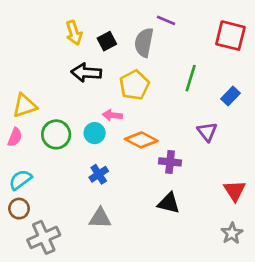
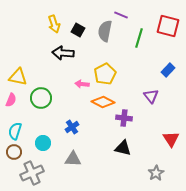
black square: (107, 41) -> (78, 30), turned -32
green line: (191, 78) -> (139, 38), moved
yellow pentagon: (134, 85) -> (105, 74), moved
yellow triangle: (25, 106) -> (18, 77), turned 30
cyan circle: (95, 133) -> (43, 143), moved
cyan semicircle: (20, 180) -> (15, 131), turned -36
gray star: (232, 233) -> (156, 173), moved

